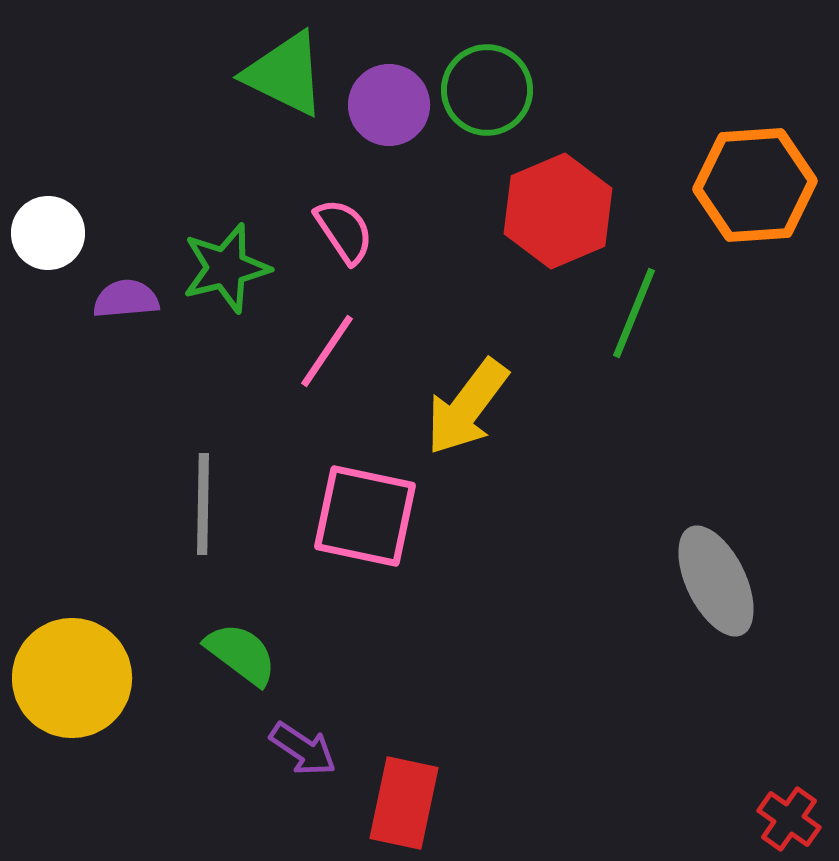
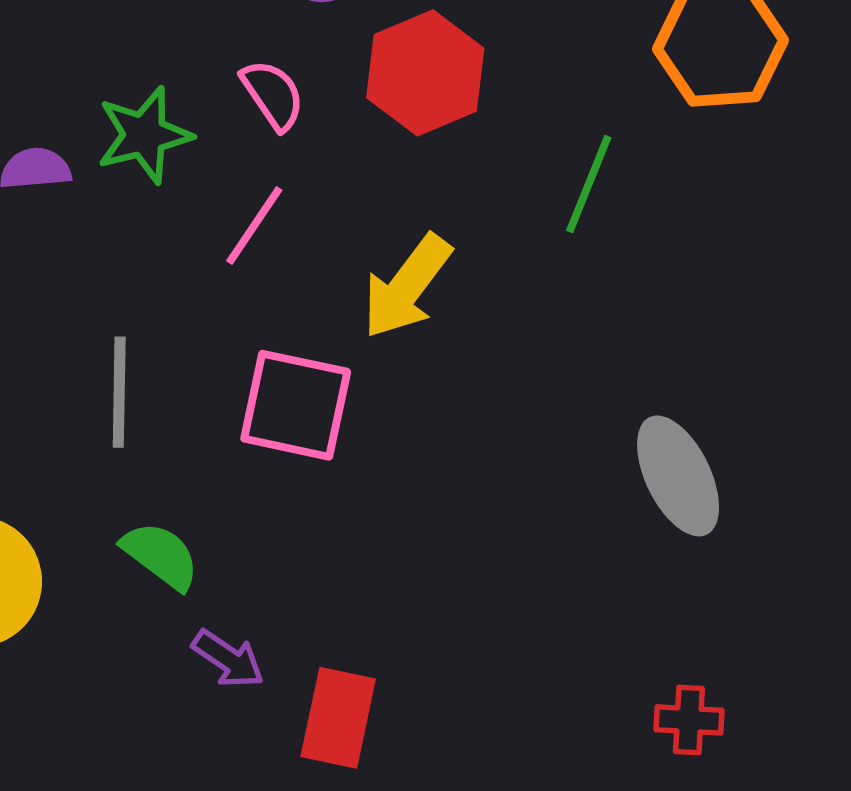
red hexagon: (558, 211) -> (425, 73), moved
red cross: (789, 819) -> (689, 720), moved, turned -32

